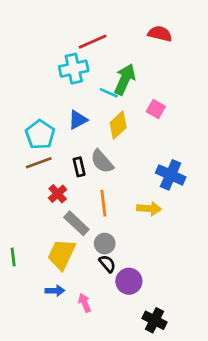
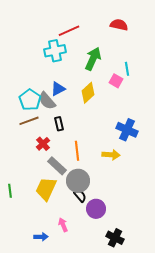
cyan line: (109, 93) -> (127, 69), moved, turned 56
gray semicircle: (102, 161) -> (47, 101), moved
gray circle: (105, 244) -> (78, 181), size x1.5
blue arrow: (55, 291) -> (41, 237), moved

